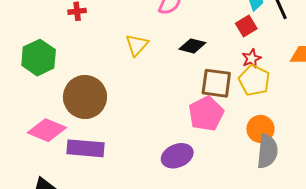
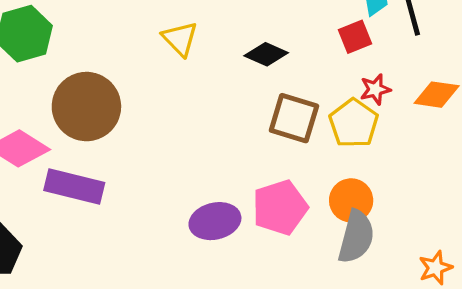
yellow triangle: (137, 45) -> (180, 39), turned -35
red star: (251, 59) -> (375, 89), moved
pink pentagon: (206, 114) -> (280, 207), moved

